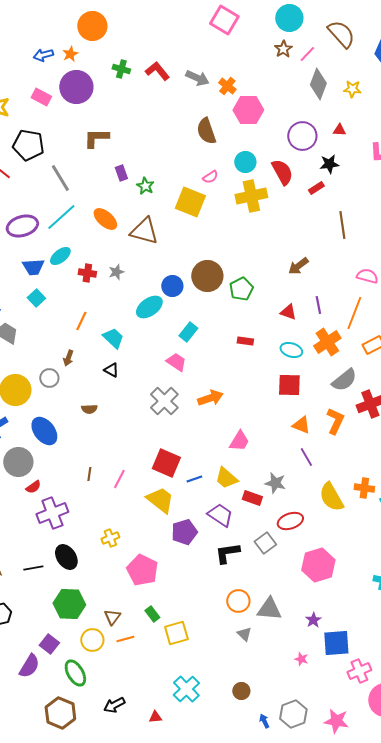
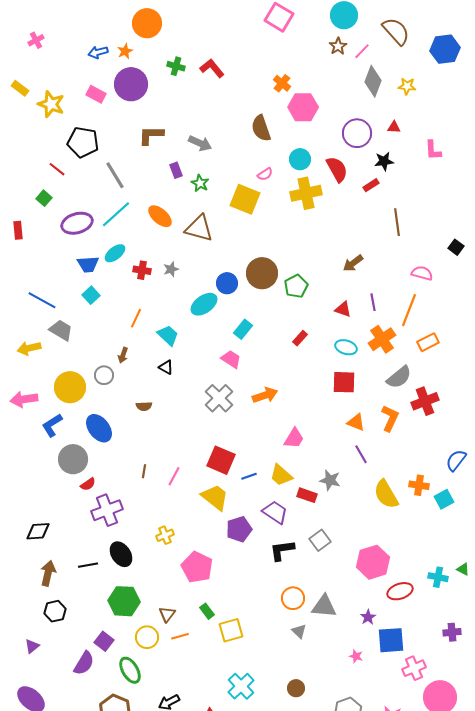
gray arrow: (197, 78) -> (200, 143), moved
red rectangle: (245, 341) -> (300, 338), turned -56
red ellipse: (290, 521) -> (400, 591), moved

